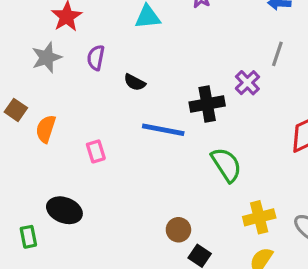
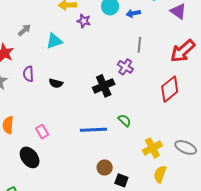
blue line: (163, 130) -> (93, 130), moved
green semicircle: (226, 165) -> (124, 120), size x0.6
black ellipse: (64, 210) -> (30, 157), moved, turned 45

